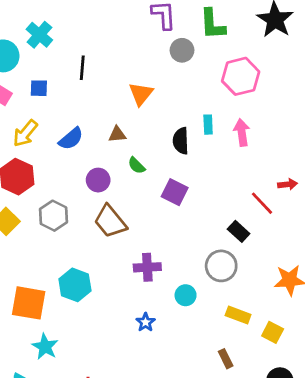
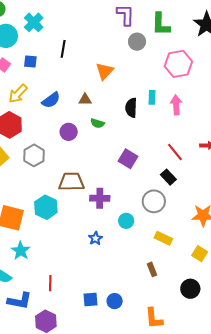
green semicircle: (137, 165) -> (97, 123), turned -32
purple square: (175, 192) -> (128, 159), moved
red line: (262, 203) -> (175, 152), moved
brown trapezoid: (110, 221) -> (71, 182), moved, turned 124
yellow square: (273, 332) -> (200, 254), moved

